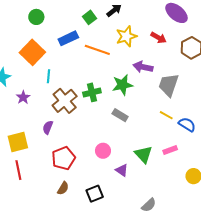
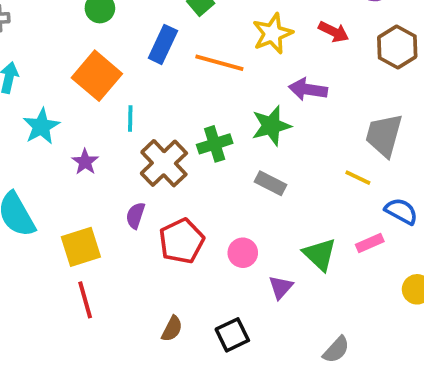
blue rectangle: (68, 38) -> (163, 44), turned -36
gray trapezoid: (169, 85) -> (384, 135), moved
blue semicircle: (187, 124) -> (401, 211), moved
red pentagon: (63, 158) -> (182, 241), moved
purple triangle: (122, 170) -> (281, 287), turned 40

